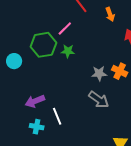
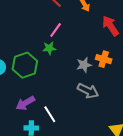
pink line: (65, 28) -> (56, 30), moved
green hexagon: (43, 45) -> (25, 65), moved

